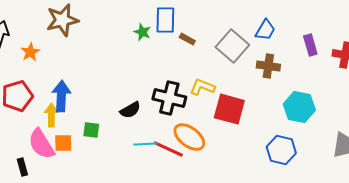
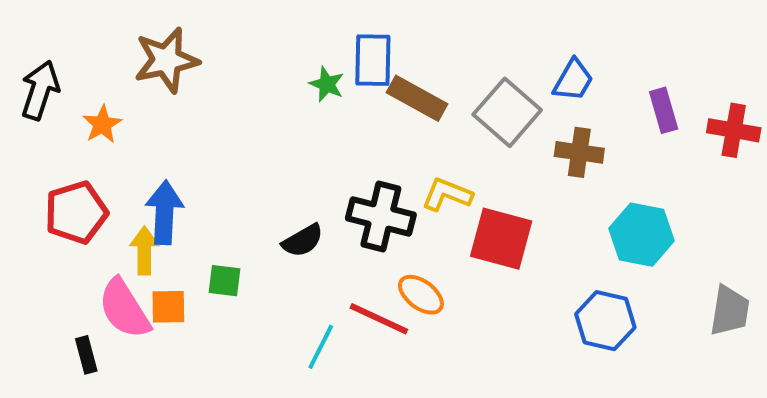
brown rectangle: (187, 39) -> (417, 98), size x1.8
orange ellipse: (189, 137) -> (421, 295), size x0.7
cyan line: (145, 144) -> (321, 347), moved, turned -60

